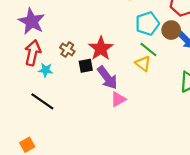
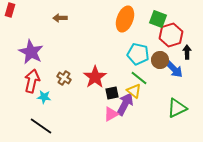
cyan pentagon: (147, 24) -> (138, 54), turned 30
black square: (86, 66) -> (112, 93), moved
purple arrow: (107, 78) -> (125, 104), moved, turned -115
pink triangle: (118, 99) -> (111, 114), moved

